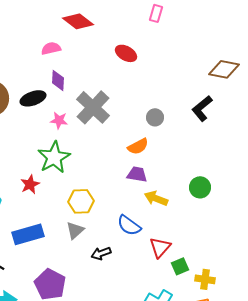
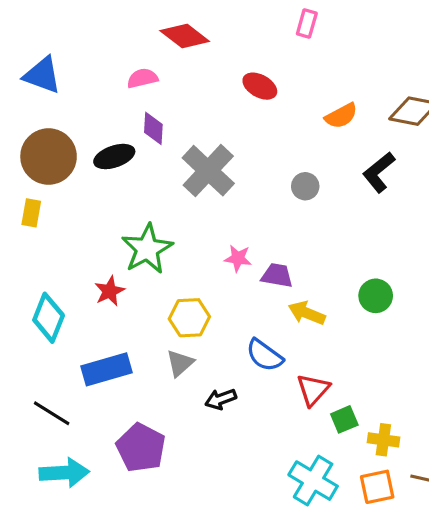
pink star: (59, 120) -> (238, 258), moved
orange semicircle: (138, 146) -> (341, 116), moved

